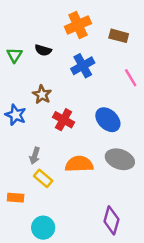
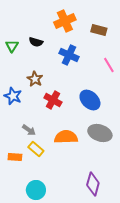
blue cross: (83, 66) -> (69, 55), turned -36
gray arrow: (35, 156) -> (29, 130), turned -72
orange rectangle: (16, 198) -> (15, 157), moved

